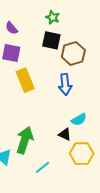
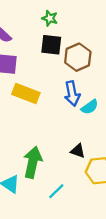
yellow rectangle: (25, 80) -> (26, 93), turned -40
cyan semicircle: (79, 120) -> (90, 107), moved

